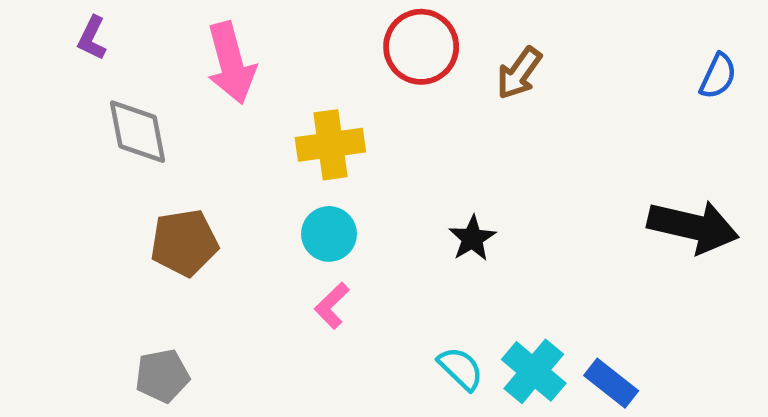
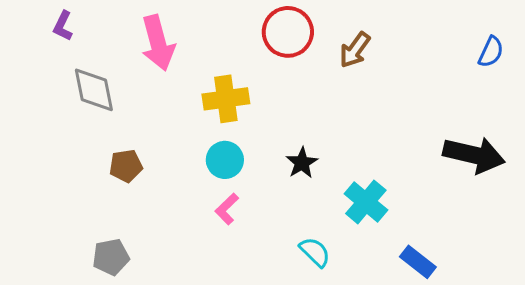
black star: (472, 238) -> (302, 163), moved
brown pentagon: (184, 243) -> (126, 166), size x0.7
cyan cross: (534, 371) -> (366, 202), moved

